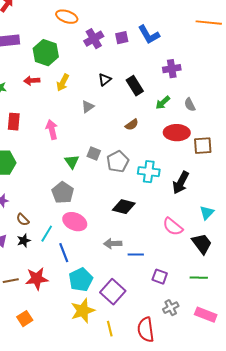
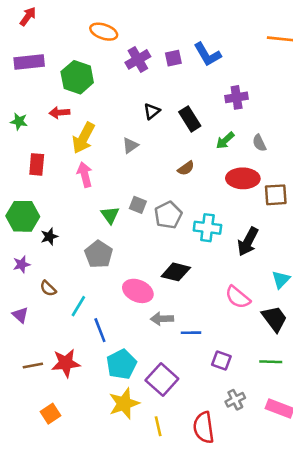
yellow arrow: (63, 83) -> (83, 138), moved, size x1.4
pink ellipse: (75, 222) -> (138, 291), moved
black star: (24, 241) -> (49, 237), moved

